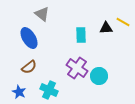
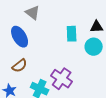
purple cross: (77, 68) -> (62, 79), moved
cyan circle: (99, 76) -> (94, 47), moved

